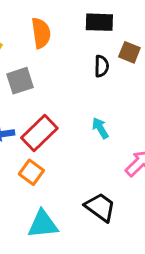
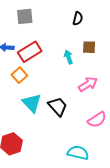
brown square: (129, 52) -> (89, 47), moved, turned -32
cyan triangle: (43, 224) -> (32, 103), moved, turned 40

